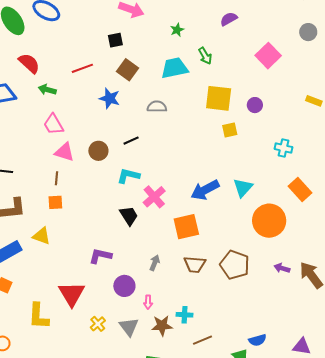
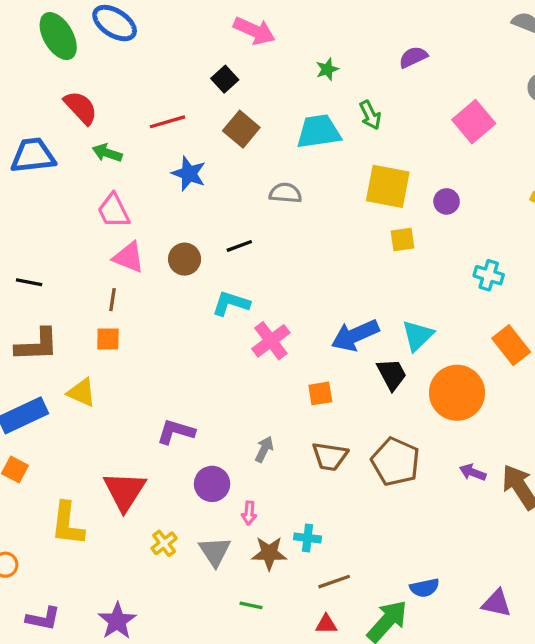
black square: (115, 40) -> (225, 79), turned -35
blue star: (110, 98) -> (189, 174), moved
black trapezoid: (129, 216) -> (392, 374), moved
orange square: (186, 227) -> (320, 393), size x0.6

